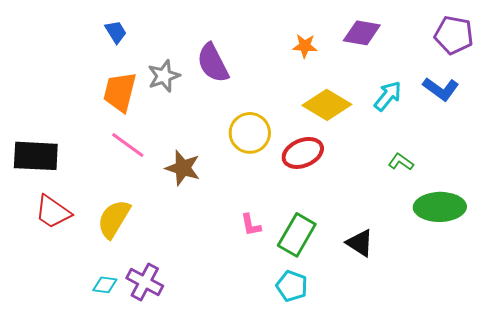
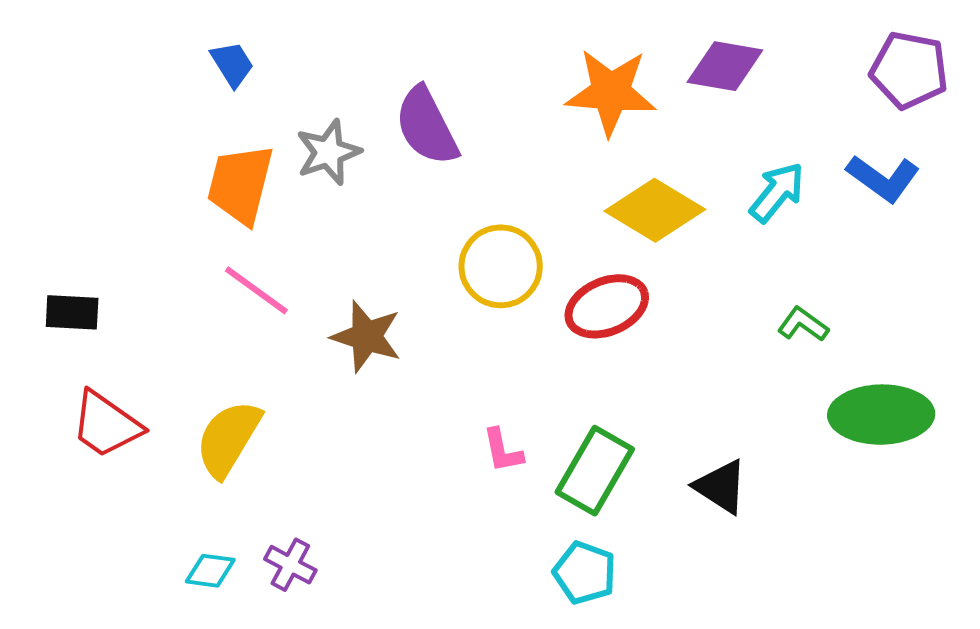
orange star: (305, 46) -> (611, 92), size x1.8
black rectangle: (36, 156) -> (72, 312), size x0.6
purple cross: (145, 282) -> (290, 565), size x0.7

